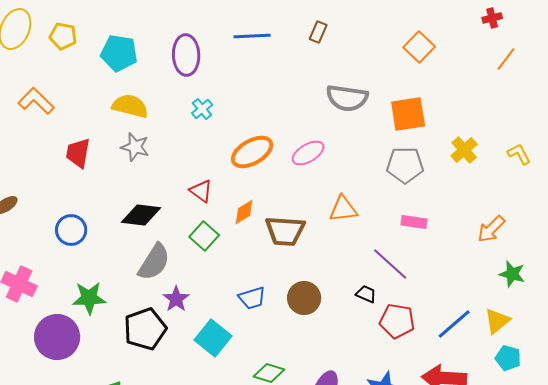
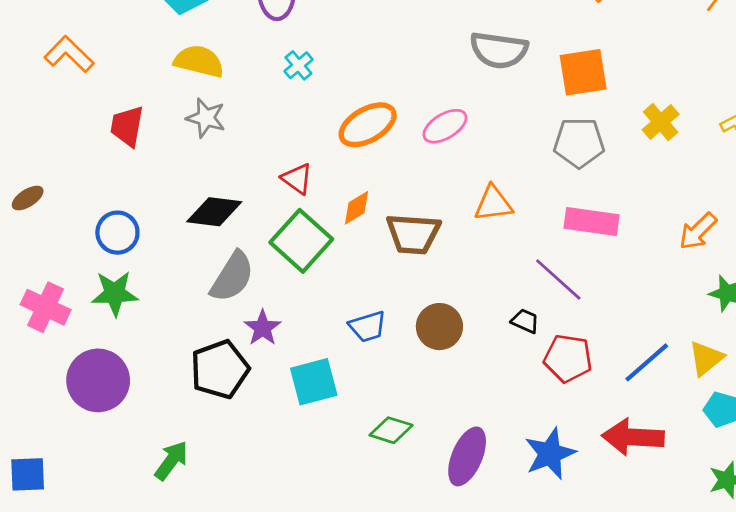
pink rectangle: (414, 222) -> (591, 222), size x1.5
green square: (204, 236) -> (301, 241), size x1.5
green star: (89, 298) -> (115, 293), moved
cyan square: (213, 338) -> (314, 382), turned 36

